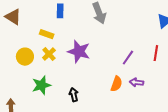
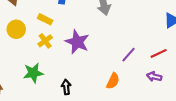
red line: (156, 53) -> (159, 53), turned 49
yellow circle: (25, 57) -> (16, 29), moved
purple arrow: (136, 82) -> (154, 77), moved

